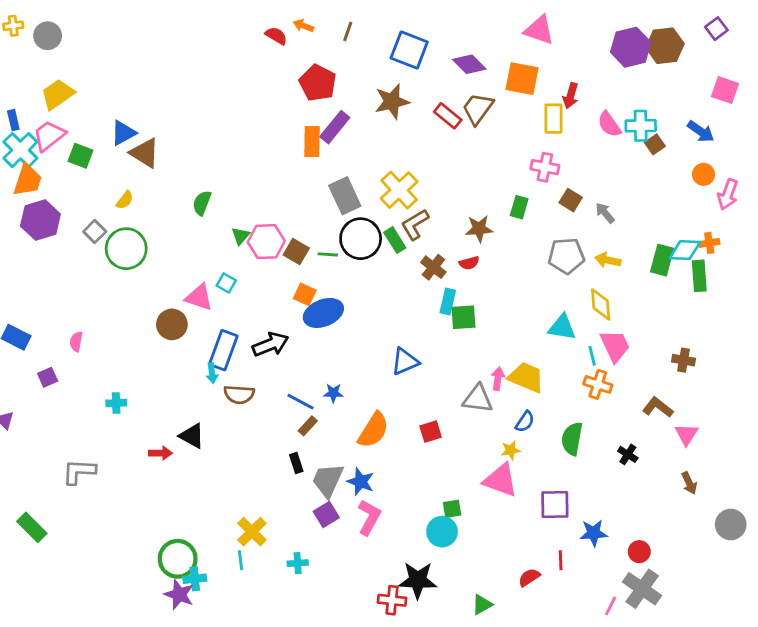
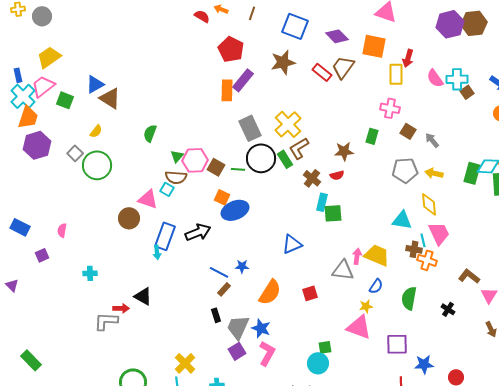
brown cross: (684, 360) -> (414, 249), moved
brown semicircle: (239, 394) -> (176, 177), moved
gray L-shape: (79, 472) -> (106, 321), moved

